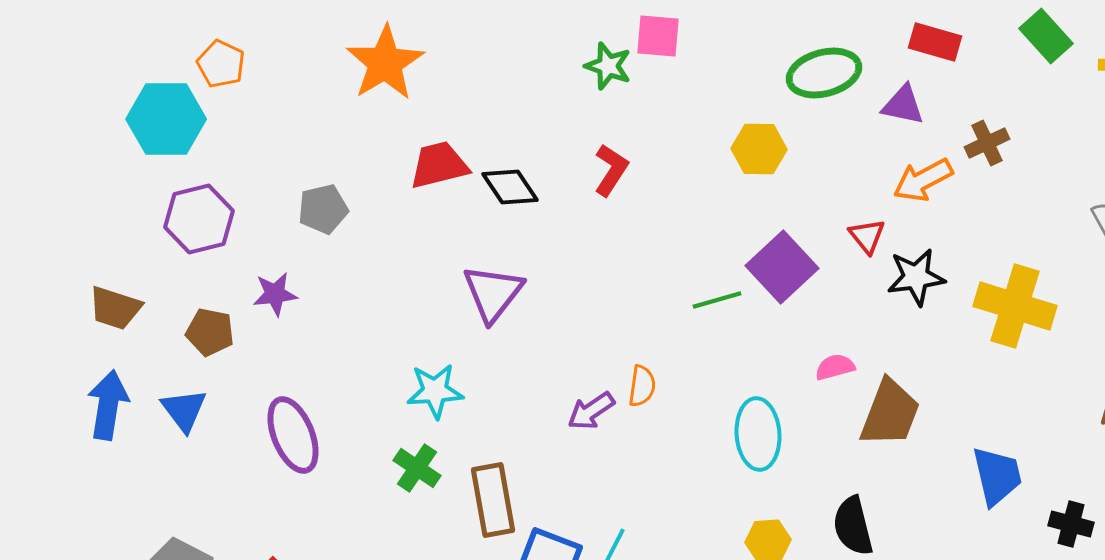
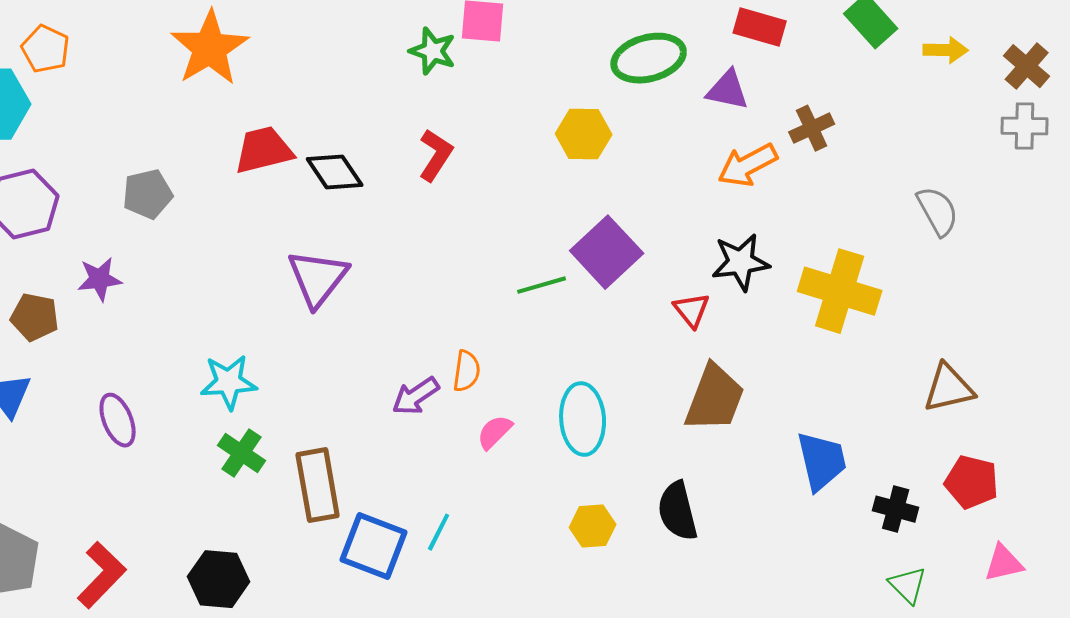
red triangle: (867, 236) -> (692, 310), moved
pink semicircle: (835, 367) -> (495, 432), moved, turned -30
cyan star: (435, 391) -> (229, 382), moved
purple ellipse: (293, 435) -> (118, 420), size x0.7

